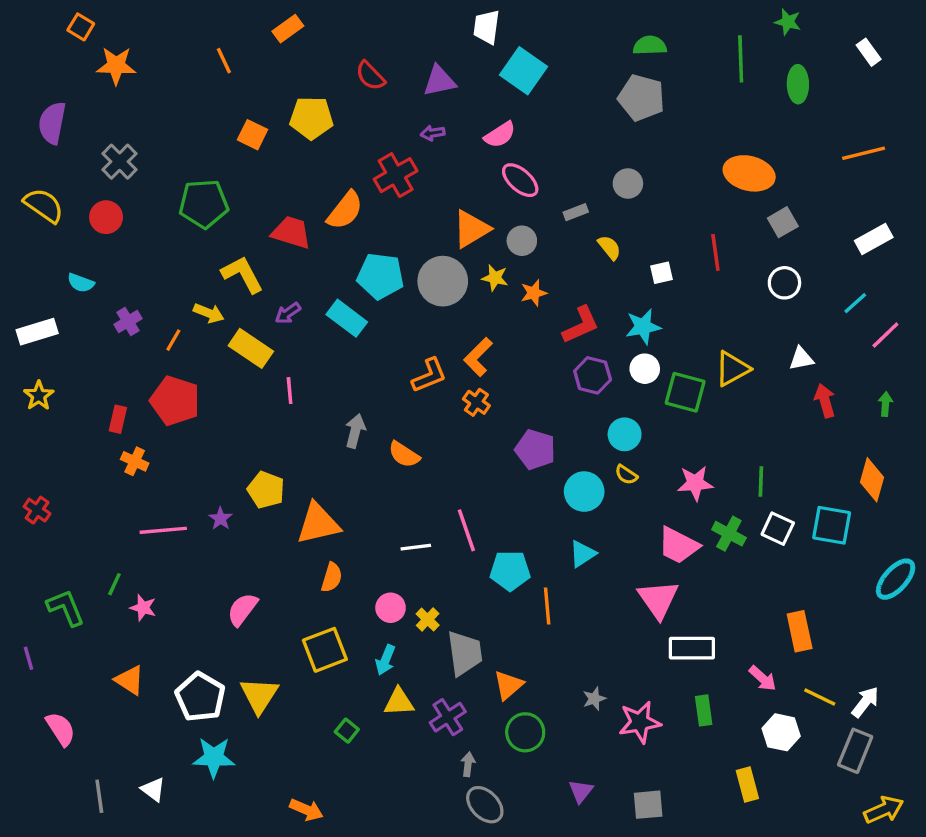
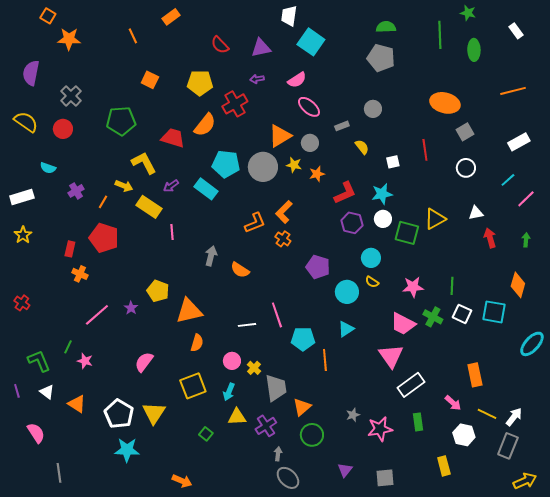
yellow pentagon: (311, 118) -> (200, 83), moved
pink line: (163, 530) -> (97, 315), turned -36
white rectangle: (692, 648) -> (411, 385), turned -36
white triangle: (153, 790) -> (47, 392), moved

